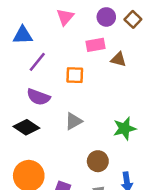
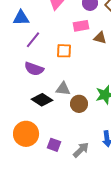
gray triangle: (74, 121) -> (63, 89), turned 35
black diamond: (26, 127) -> (42, 100), moved
brown circle: (98, 161) -> (79, 104), moved

